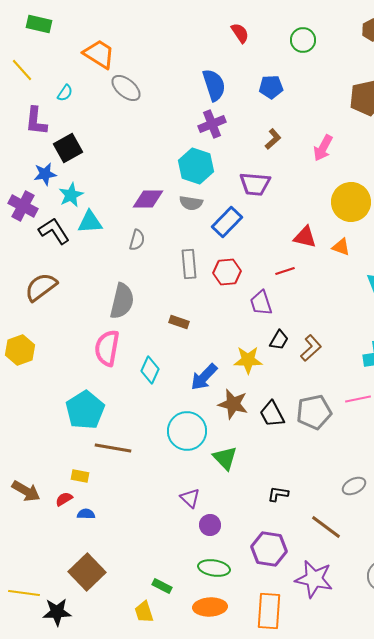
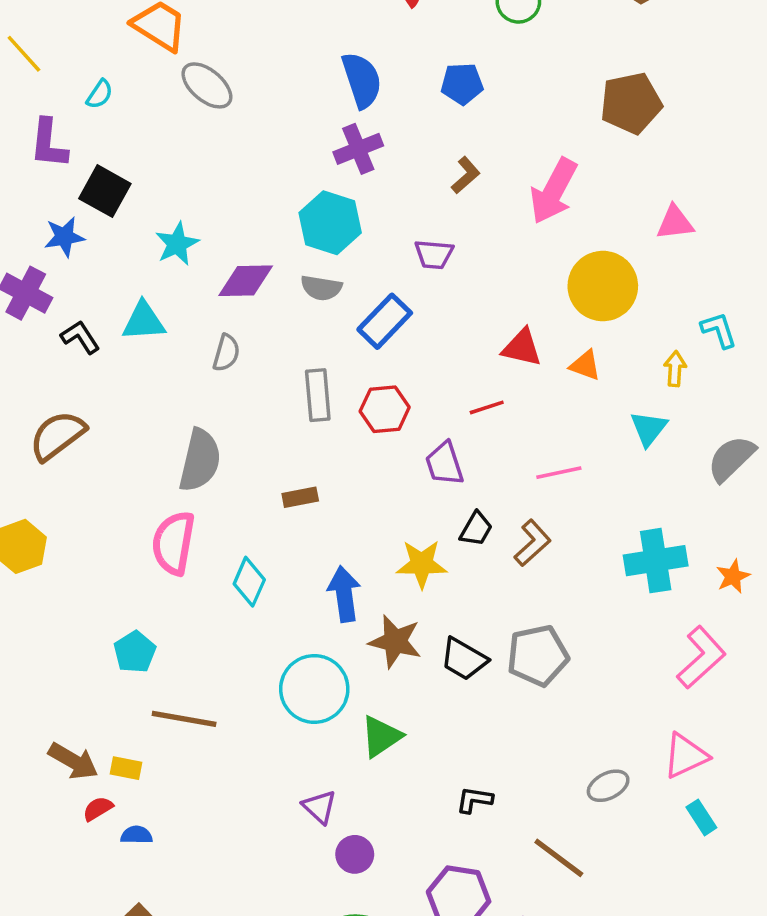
black square: (68, 148) -> (105, 191), turned -32
pink arrow: (323, 148) -> (554, 191), size x1.4
purple trapezoid: (255, 184) -> (434, 254), size x0.7
cyan star: (71, 195) -> (177, 244), moved
black L-shape: (54, 231) -> (80, 337), size x0.7
brown rectangle: (179, 322) -> (300, 497), turned -30
blue arrow: (204, 377) -> (344, 594), turned 128
pink line: (358, 399) -> (559, 473), moved
cyan pentagon: (85, 410) -> (135, 652), size x0.6
black trapezoid: (272, 414) -> (464, 659), turned -32
green triangle: (225, 458) -> (381, 736), turned 40
brown arrow: (26, 491) -> (73, 761), moved

